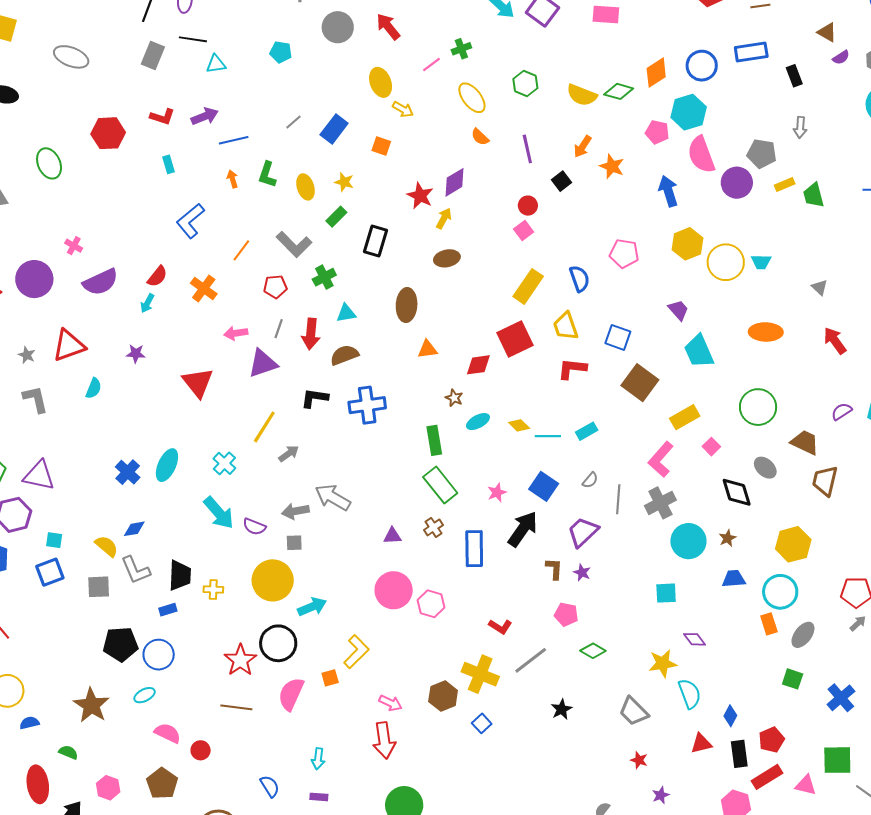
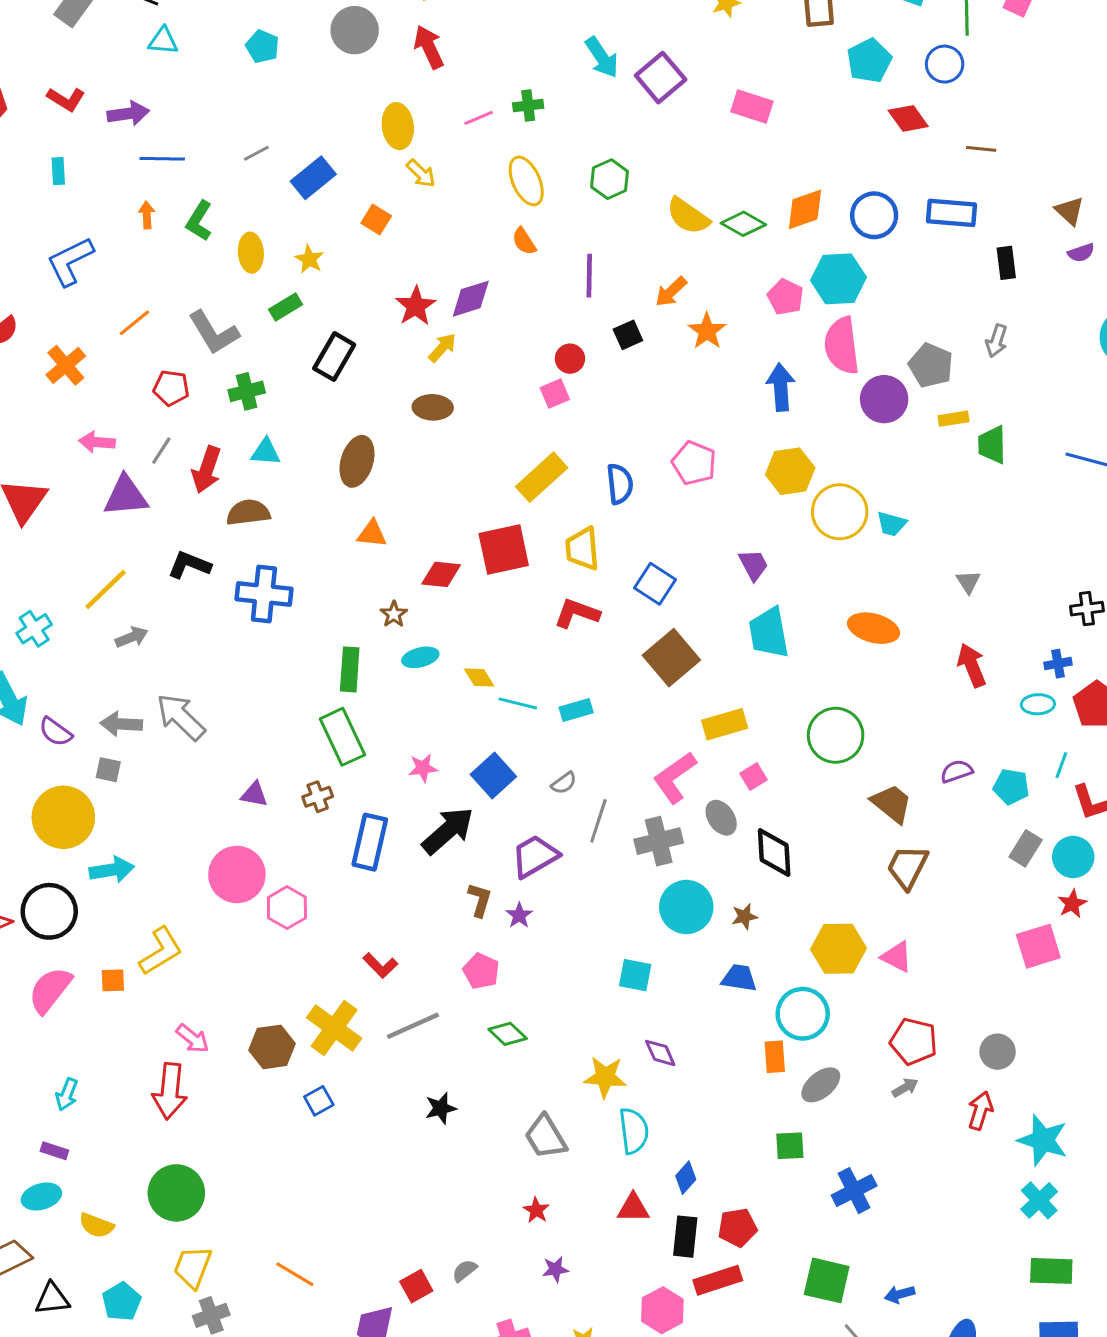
gray ellipse: (765, 468) -> (721, 818), moved
green square: (793, 679) -> (790, 1146), turned -35
pink triangle: (806, 785) -> (897, 957), moved

